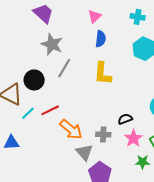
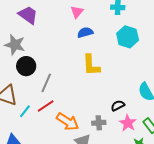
blue semicircle: (101, 39) -> (85, 32), turned -105
gray star: (52, 44) -> (15, 45), moved
gray line: (64, 68) -> (46, 83), moved
black circle: (34, 80) -> (26, 66), moved

